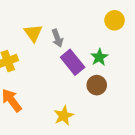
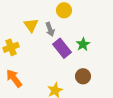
yellow circle: (115, 20) -> (64, 10), moved
brown circle: (97, 85) -> (83, 76), moved

